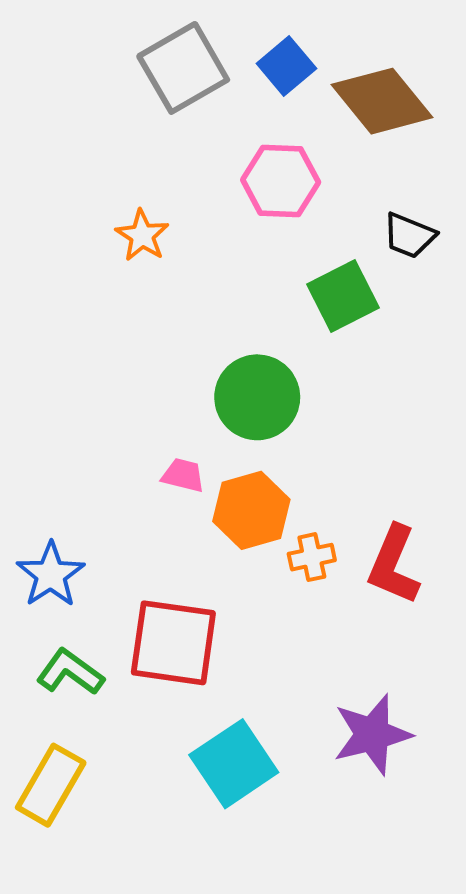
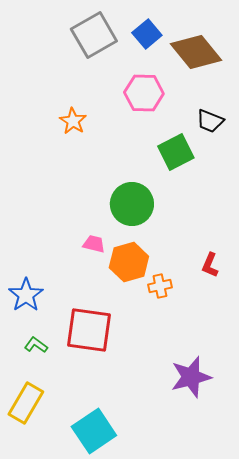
red L-shape: (394, 565) -> (210, 265), moved, size x0.6
green L-shape: (70, 672) -> (36, 345), size x0.7
cyan square: (234, 764) -> (94, 431), moved

